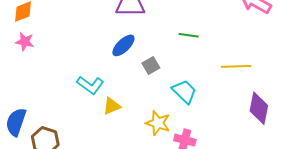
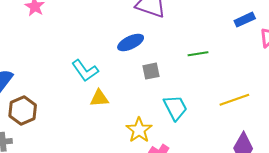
green line: (189, 35) -> (198, 54), turned -36
yellow line: (236, 66) -> (234, 100), turned -36

